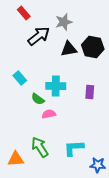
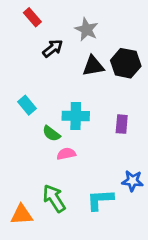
gray star: (64, 22) -> (87, 29), turned -30
black arrow: (39, 36) -> (53, 48), size x0.7
blue star: (98, 165) -> (132, 181), moved

